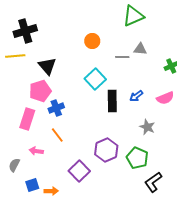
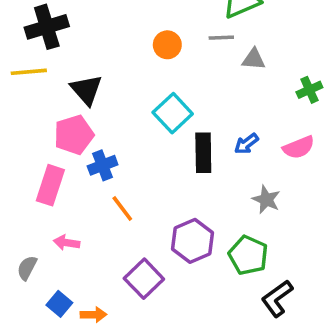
gray line: (122, 57) -> (221, 38), moved
orange line: (57, 135) -> (122, 209), moved
blue square: (32, 185) -> (59, 304), turned -32

